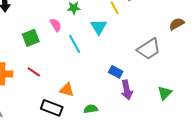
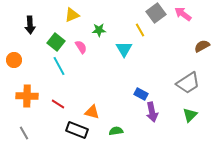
green square: (31, 38) -> (56, 42), moved, turned -30
cyan line: (75, 44) -> (59, 66), moved
gray trapezoid: (149, 49) -> (188, 83), moved
red line: (34, 72) -> (58, 104), moved

